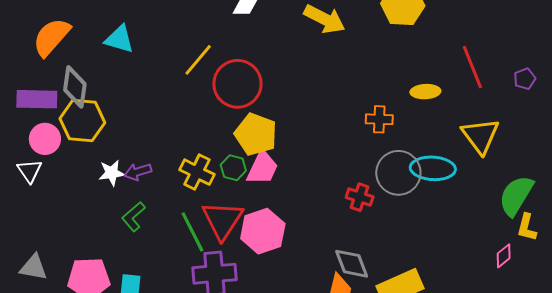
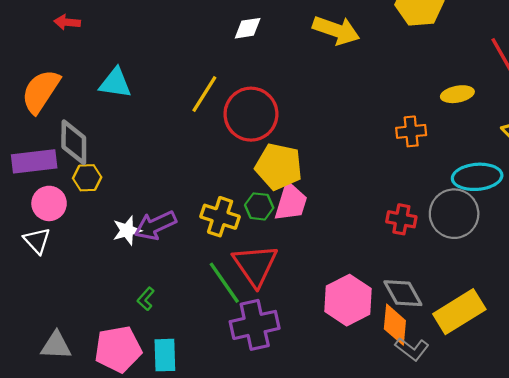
yellow hexagon: (82, 121) -> (87, 178), size x0.6
purple arrow: (138, 172) -> (155, 225), size x1.4
gray circle: (398, 173) -> (454, 214), moved
green L-shape: (133, 217) -> (146, 299), moved, size x0.7
pink hexagon: (263, 231) -> (348, 300), moved

